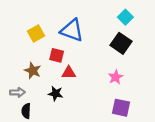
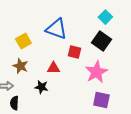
yellow square: (36, 34) -> (23, 41), moved
red square: (57, 55) -> (74, 52), moved
pink star: (116, 77) -> (96, 72), size x1.6

